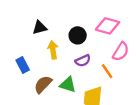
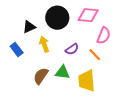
black circle: (78, 35) -> (57, 18), moved, size x1.5
blue rectangle: (23, 65) -> (17, 49), moved

